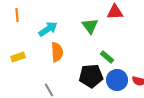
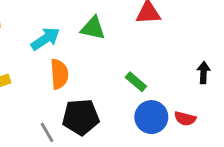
green triangle: (90, 26) -> (93, 28), moved, turned -42
black pentagon: (91, 76) -> (81, 117), moved

